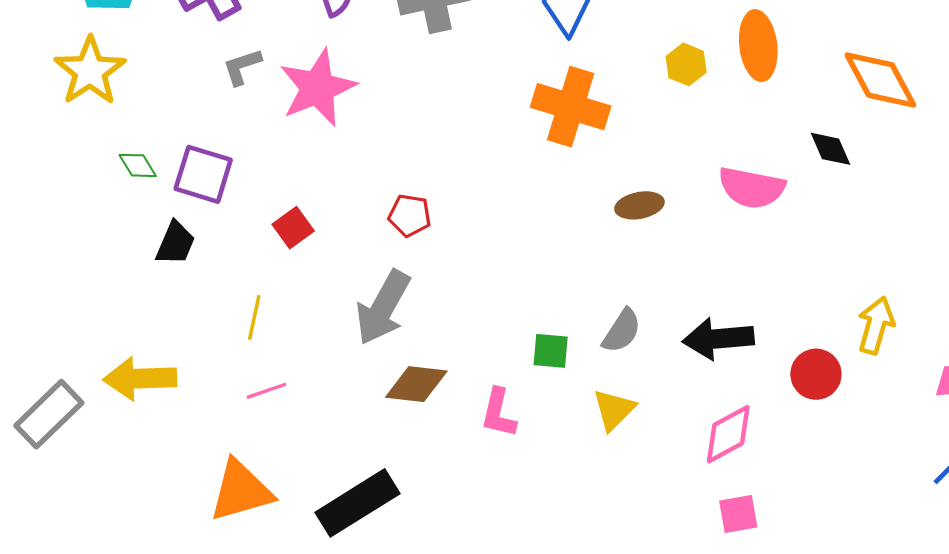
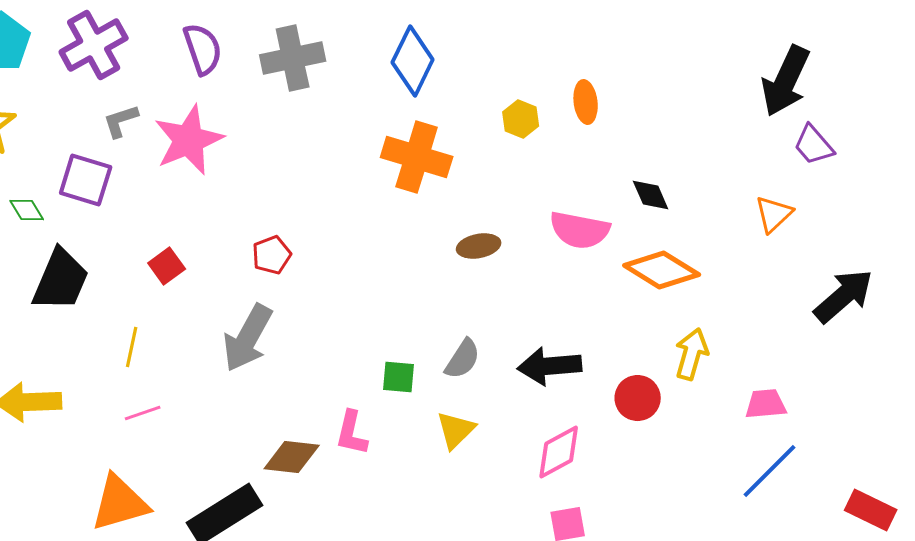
orange ellipse: (758, 46) -> (586, 102), size x0.7
orange diamond: (880, 80) -> (662, 270), moved, turned -30
purple square: (203, 174) -> (86, 180), moved
red pentagon: (410, 215) -> (272, 255), turned -30
black trapezoid: (175, 243) -> (61, 280), size x1.6
brown diamond: (416, 384) -> (292, 457), moved

